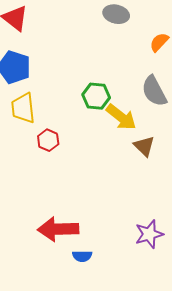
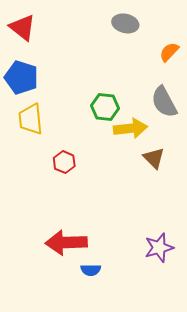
yellow arrow: (121, 117) -> (130, 128), turned -44
red hexagon: (48, 140) -> (64, 162), moved

